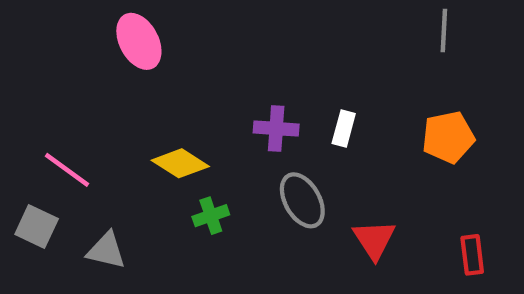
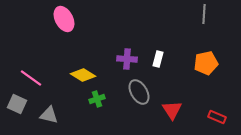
red rectangle: (472, 255) -> (217, 117), turned -60

